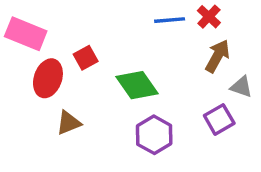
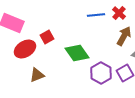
red ellipse: (48, 78) -> (25, 49), turned 40
purple hexagon: (154, 135) -> (101, 73), moved

